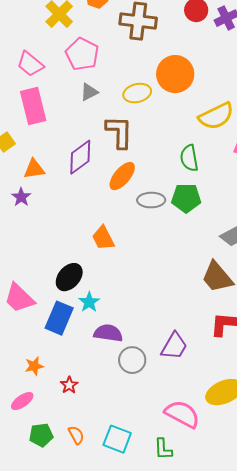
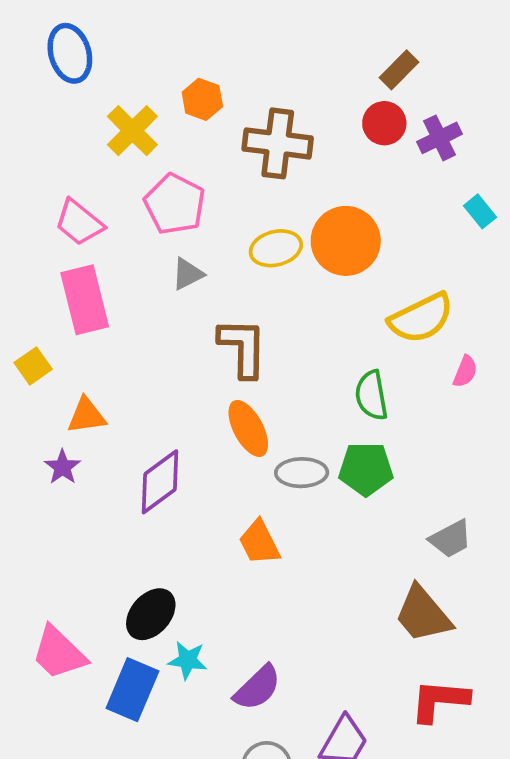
yellow ellipse: (137, 93) -> (276, 248), moved
purple diamond: (80, 157) -> (160, 482), moved
orange ellipse: (122, 176) -> (248, 428), turned -68
orange trapezoid: (103, 238) -> (259, 542), moved
cyan star: (89, 302) -> (188, 660), turned -30
purple semicircle: (108, 333) -> (257, 688), moved, turned 128

